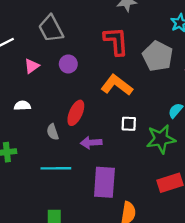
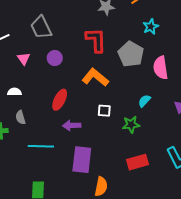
pink triangle: (32, 66) -> (24, 59), turned -32
gray semicircle: (53, 132) -> (20, 117), moved
green star: (161, 139) -> (131, 125), size x0.7

